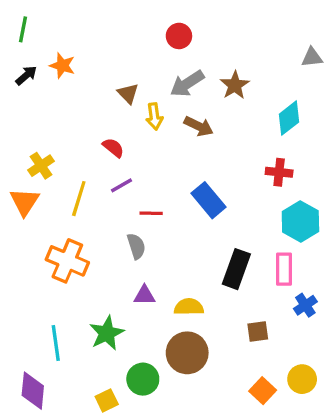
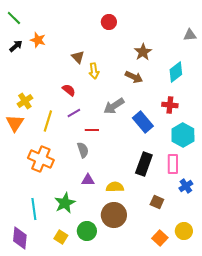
green line: (23, 29) -> (14, 18), turned -56
gray arrow: (187, 84) -> (114, 106), moved
brown arrow: (199, 126) -> (134, 77), moved
blue rectangle: (209, 200) -> (143, 122), moved
brown square: (258, 331) -> (157, 202), turned 32
yellow square: (107, 400) -> (61, 237), moved, turned -32

